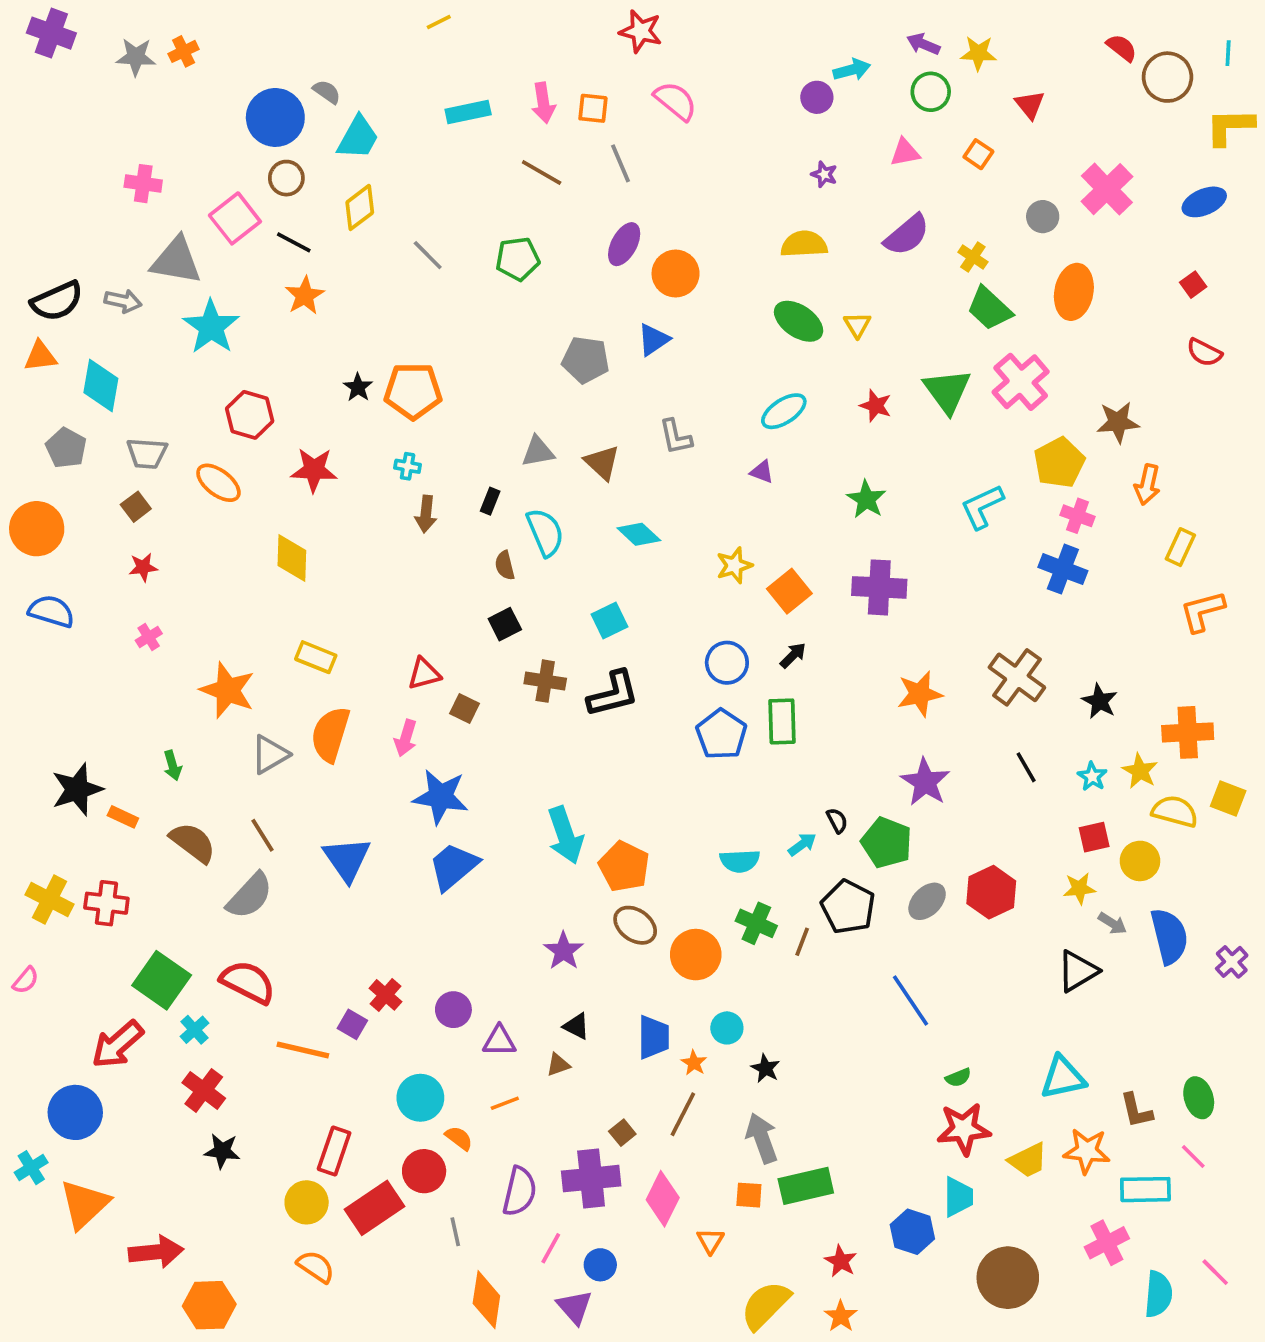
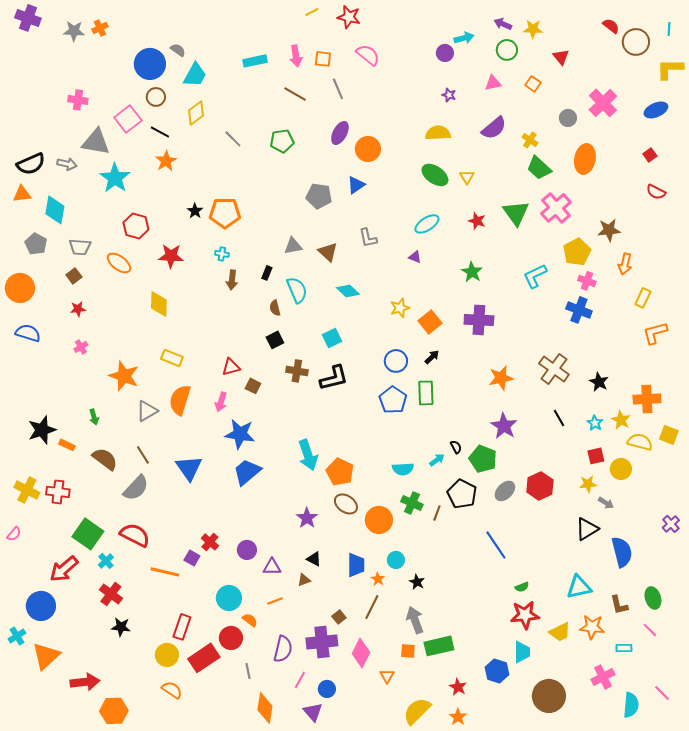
yellow line: (439, 22) -> (312, 12), moved
blue semicircle: (1169, 936) -> (622, 552), moved
cyan rectangle: (1145, 1190) -> (624, 648), size x0.6

